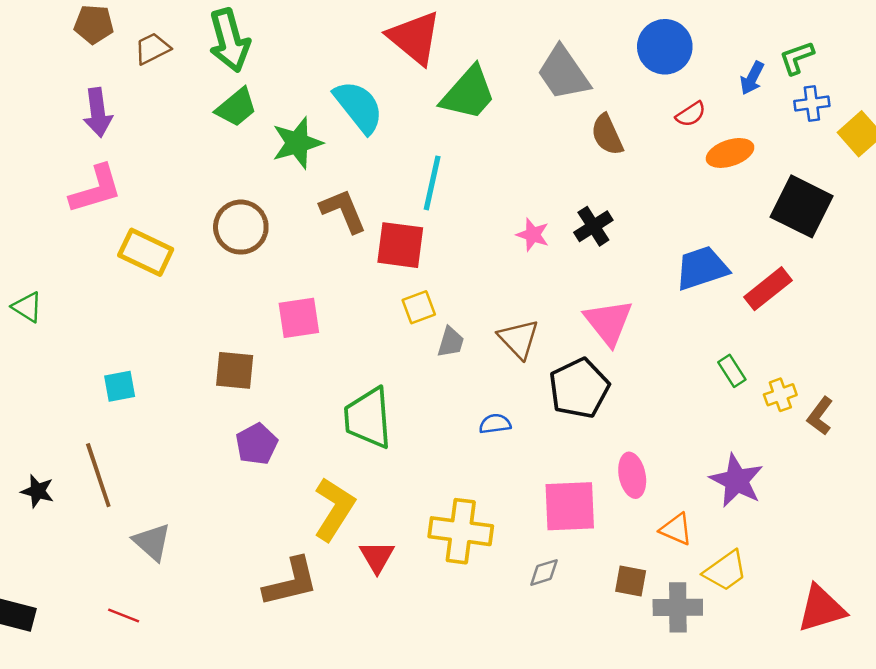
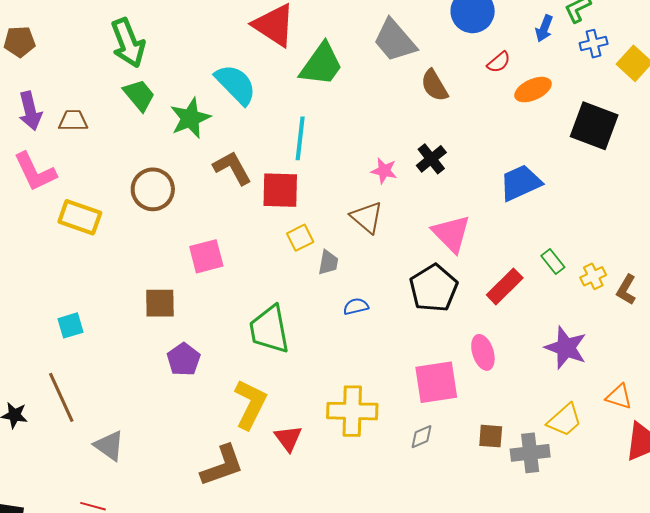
brown trapezoid: (152, 48) -> (73, 121), moved, turned 32
green trapezoid: (236, 107) -> (139, 95), turned -84
pink L-shape: (96, 189) -> (35, 172), turned 87
red rectangle: (768, 289) -> (505, 286), moved
brown triangle: (519, 339) -> (367, 217), moved
blue semicircle: (495, 424) -> (356, 306), moved
orange triangle: (676, 529) -> (619, 397), moved

